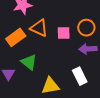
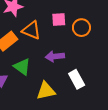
pink square: (64, 33) -> (59, 20), moved
purple arrow: (88, 49) -> (55, 56), moved

